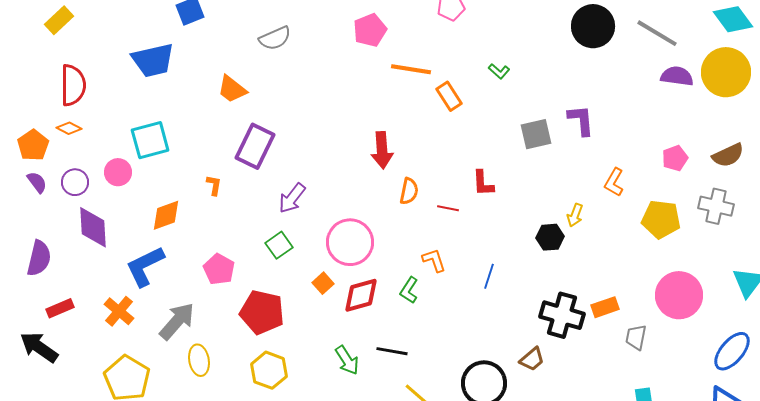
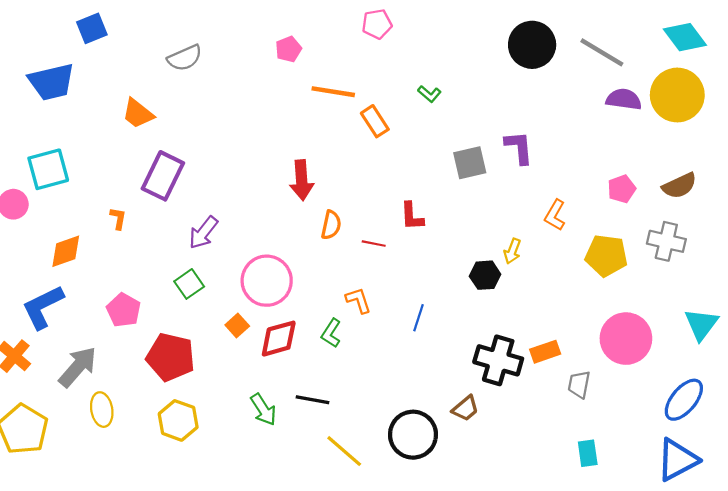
pink pentagon: (370, 30) -> (288, 49), size x0.7

